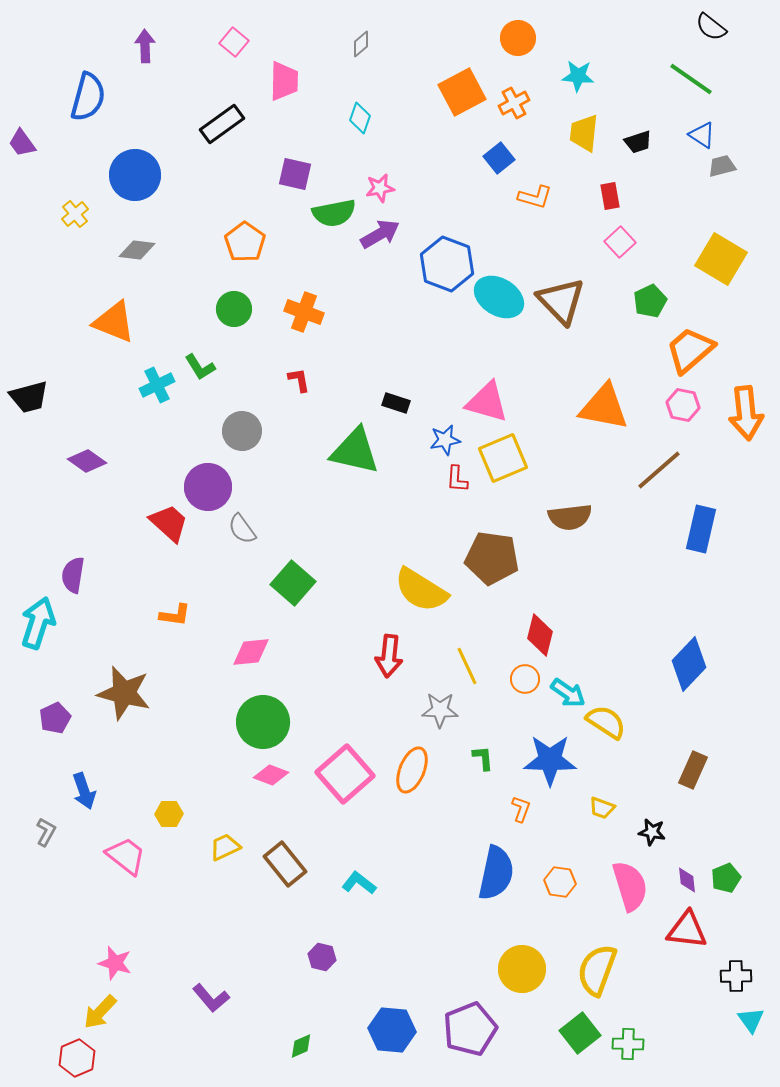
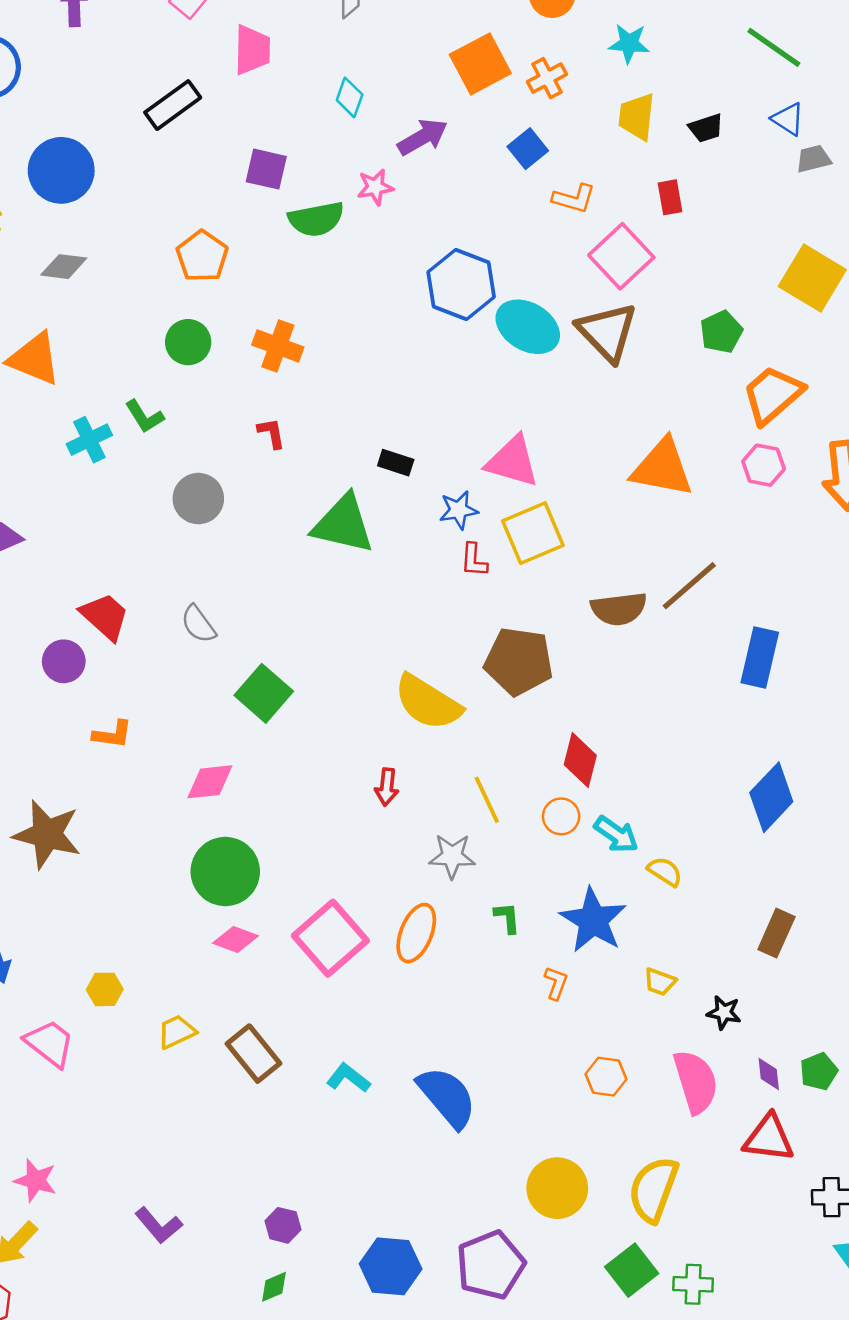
purple arrow: (380, 234) -> (423, 137), moved
pink square: (620, 242) -> (621, 256), moved, size x1.6
brown line: (659, 470) -> (689, 586), moved
purple circle: (208, 487) -> (64, 661), moved, size x0.7
blue rectangle: (701, 529) -> (760, 657), moved
red arrow: (389, 656) -> (387, 787), size x0.7
yellow semicircle: (606, 722) -> (665, 872), size x0.7
blue star: (550, 760) -> (593, 920), turned 30
blue semicircle: (496, 873) -> (447, 1097), moved, turned -52
purple hexagon: (322, 957) -> (283, 1225), moved

